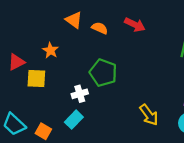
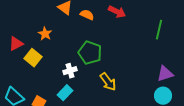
yellow square: (36, 79) -> (33, 58), turned 36
yellow arrow: (149, 115) -> (108, 82), moved

